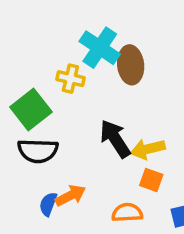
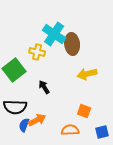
black arrow: (115, 139) -> (44, 87), moved, size x0.6
yellow arrow: (148, 149) -> (87, 74), moved
black semicircle: (38, 151) -> (15, 107), moved

